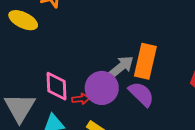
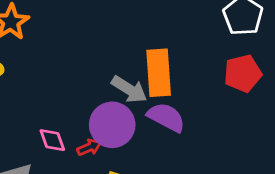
gray arrow: (121, 67) -> (129, 89), turned 88
pink diamond: (56, 86) -> (52, 140), size x0.7

